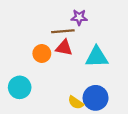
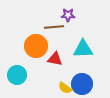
red triangle: (64, 48) -> (55, 59), moved
orange circle: (42, 53) -> (36, 46), size x1.5

